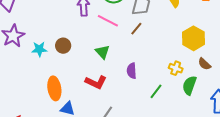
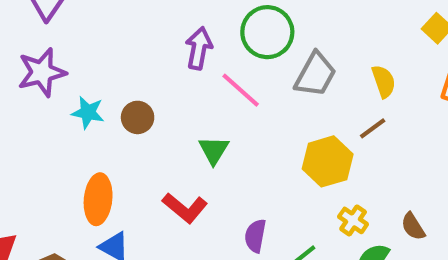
brown line: (136, 29) -> (373, 128), moved
yellow hexagon: (193, 38) -> (328, 161), moved
purple semicircle: (132, 71) -> (255, 236), moved

